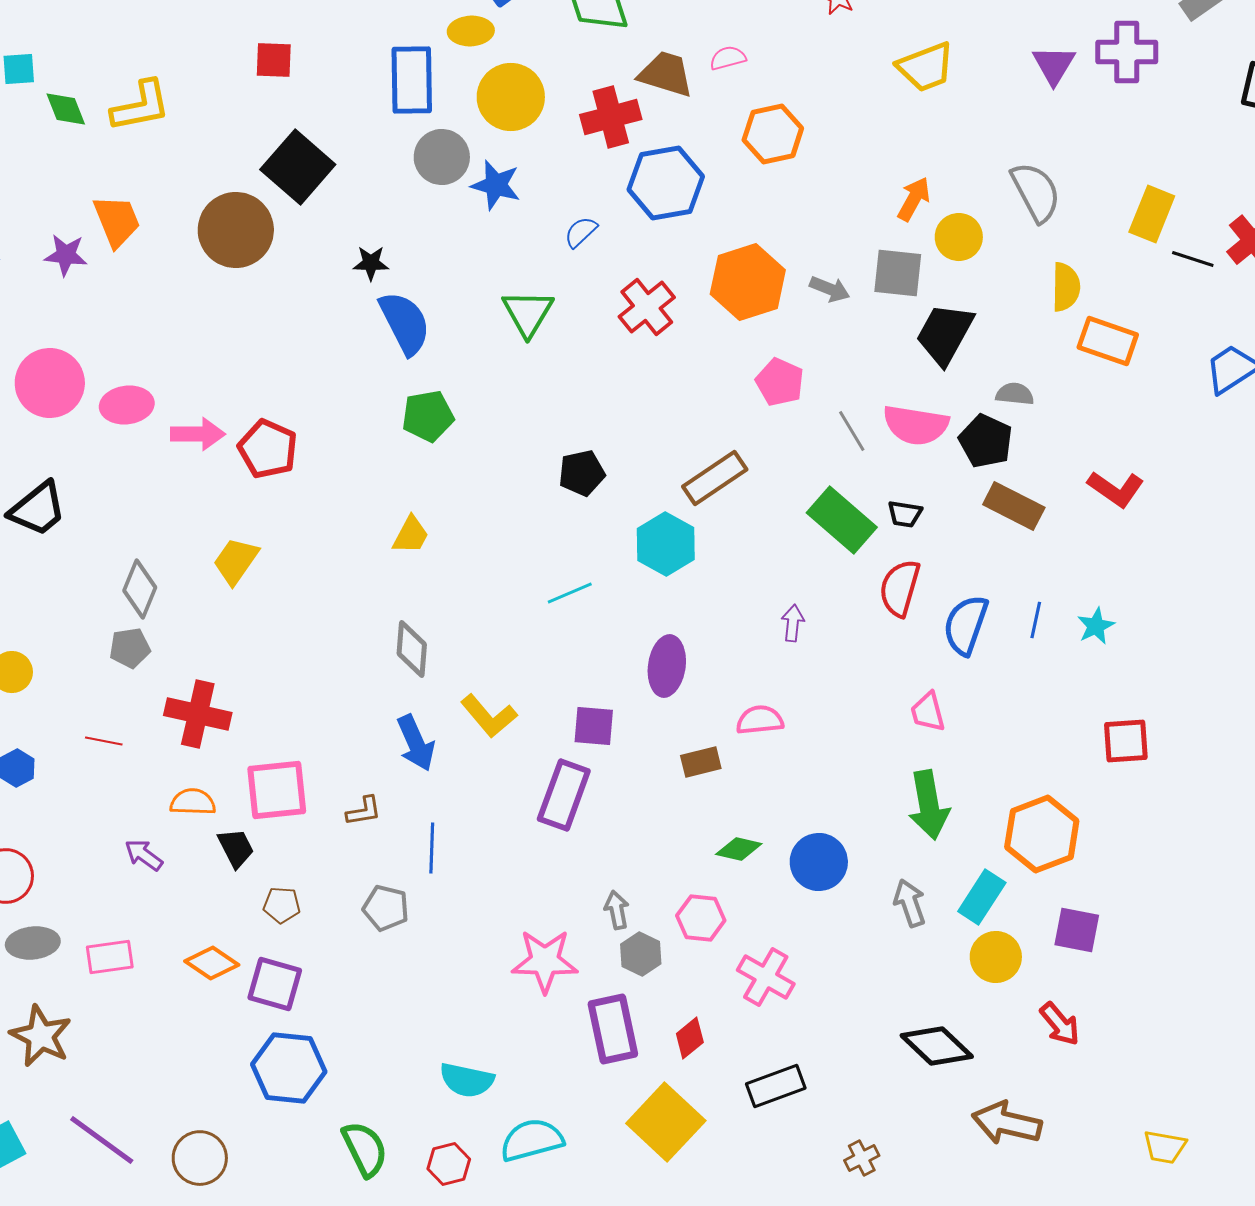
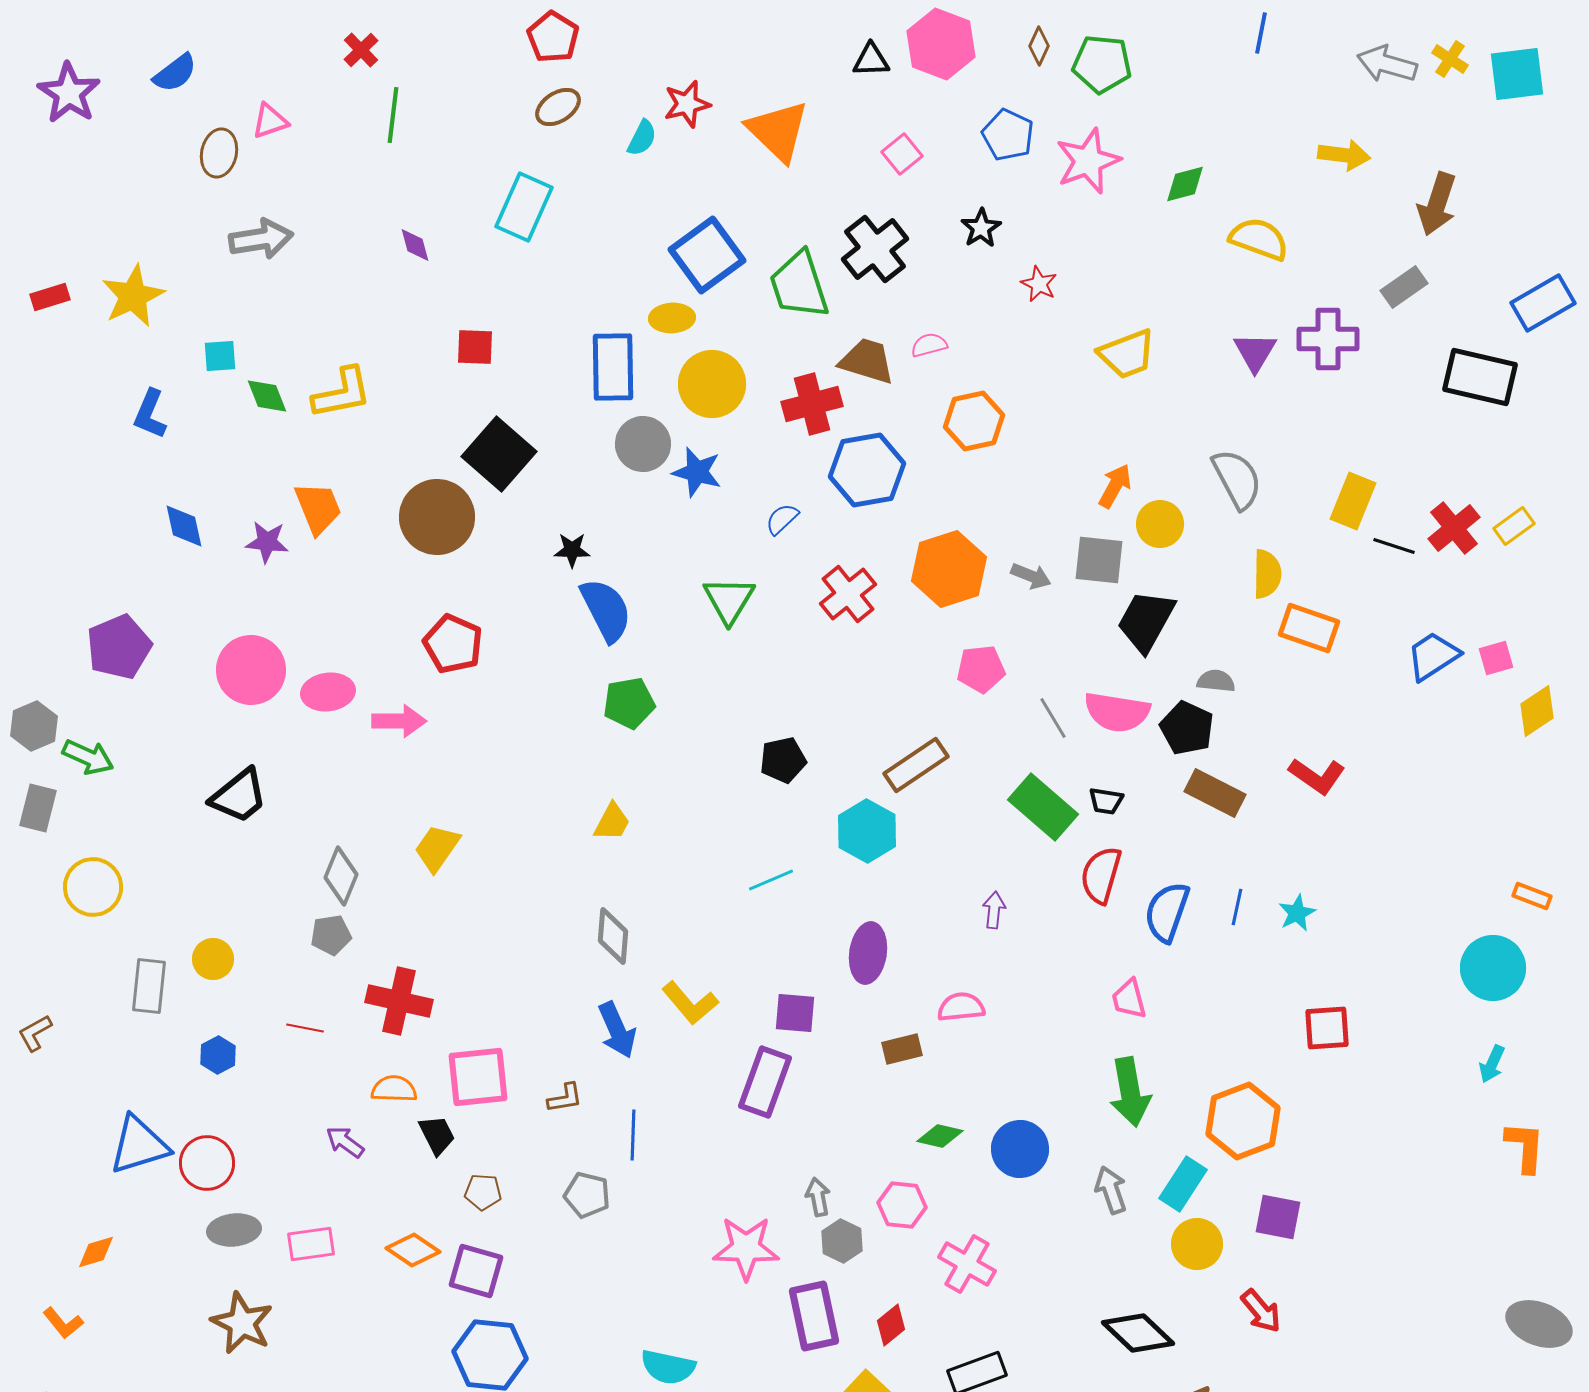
pink pentagon: (780, 382) -> (981, 669), turned -30
red pentagon: (268, 449) -> (453, 644), moved

